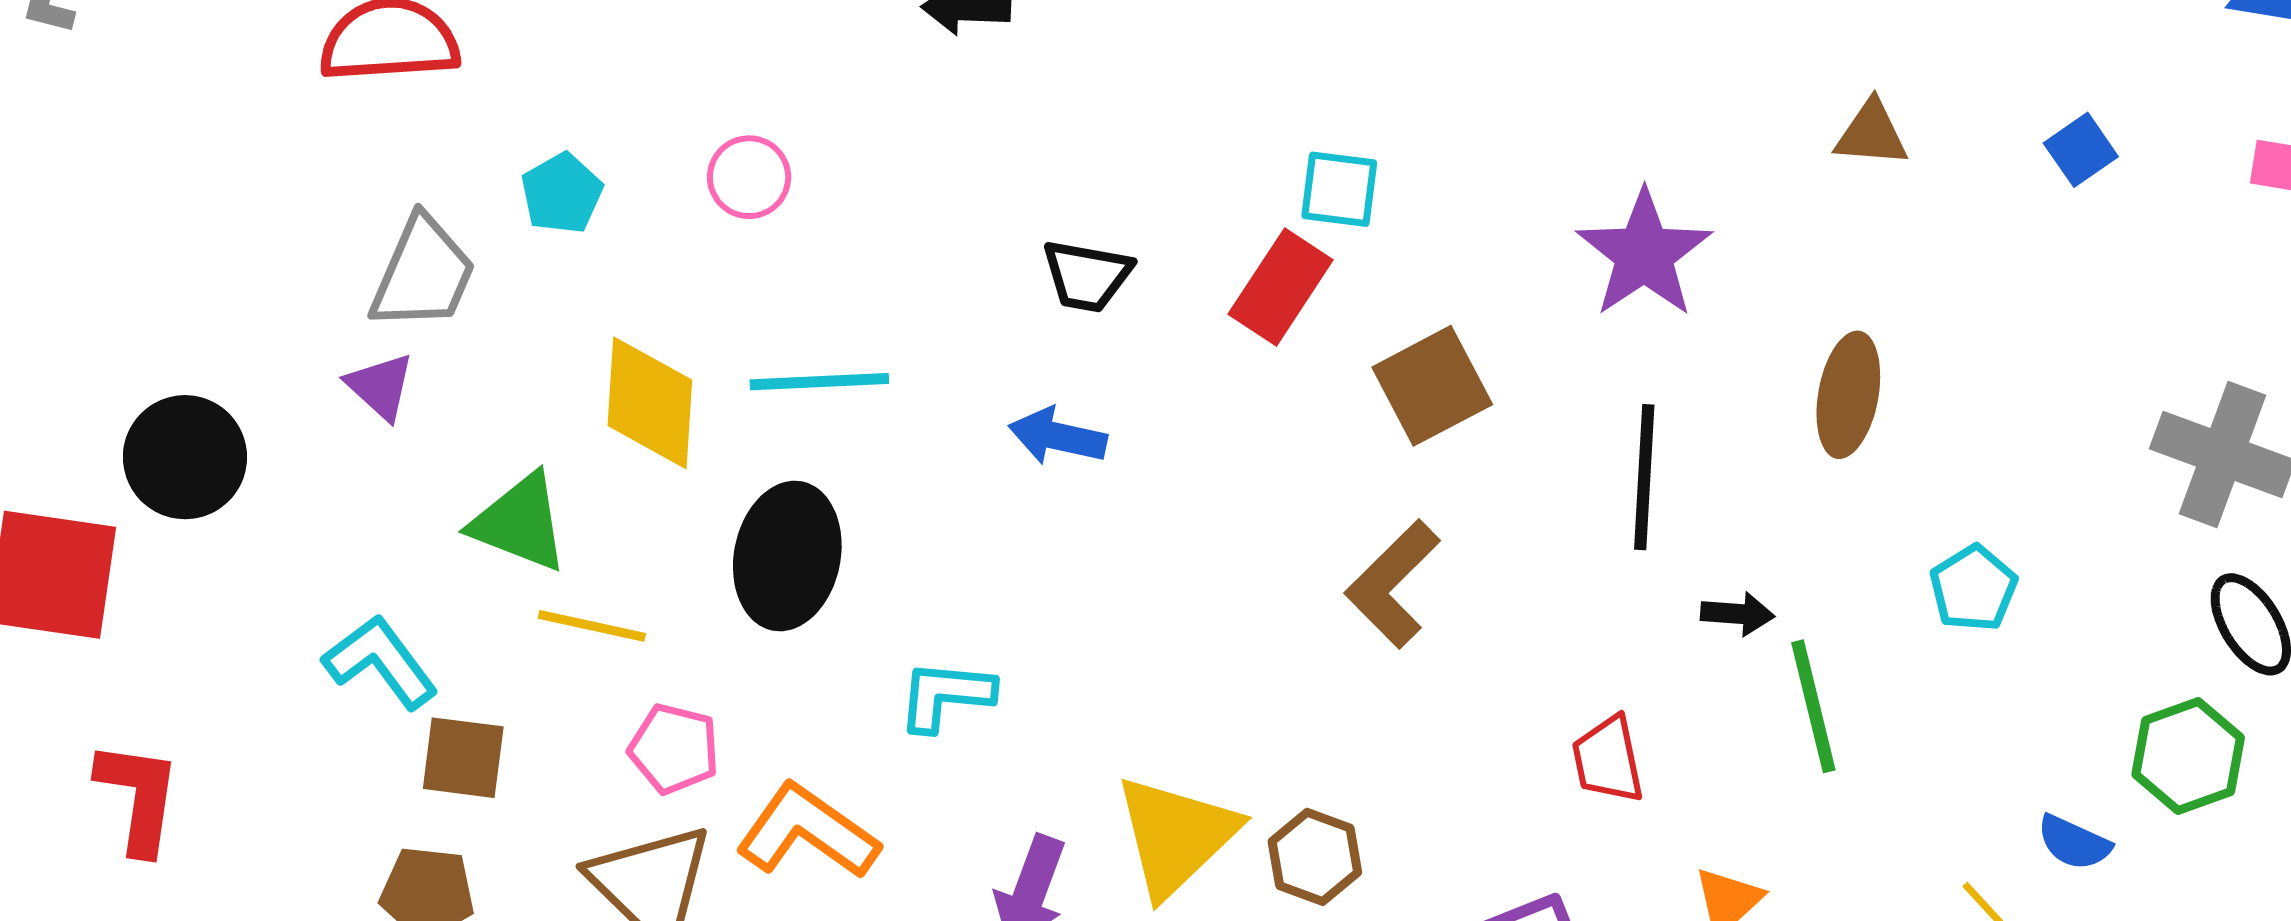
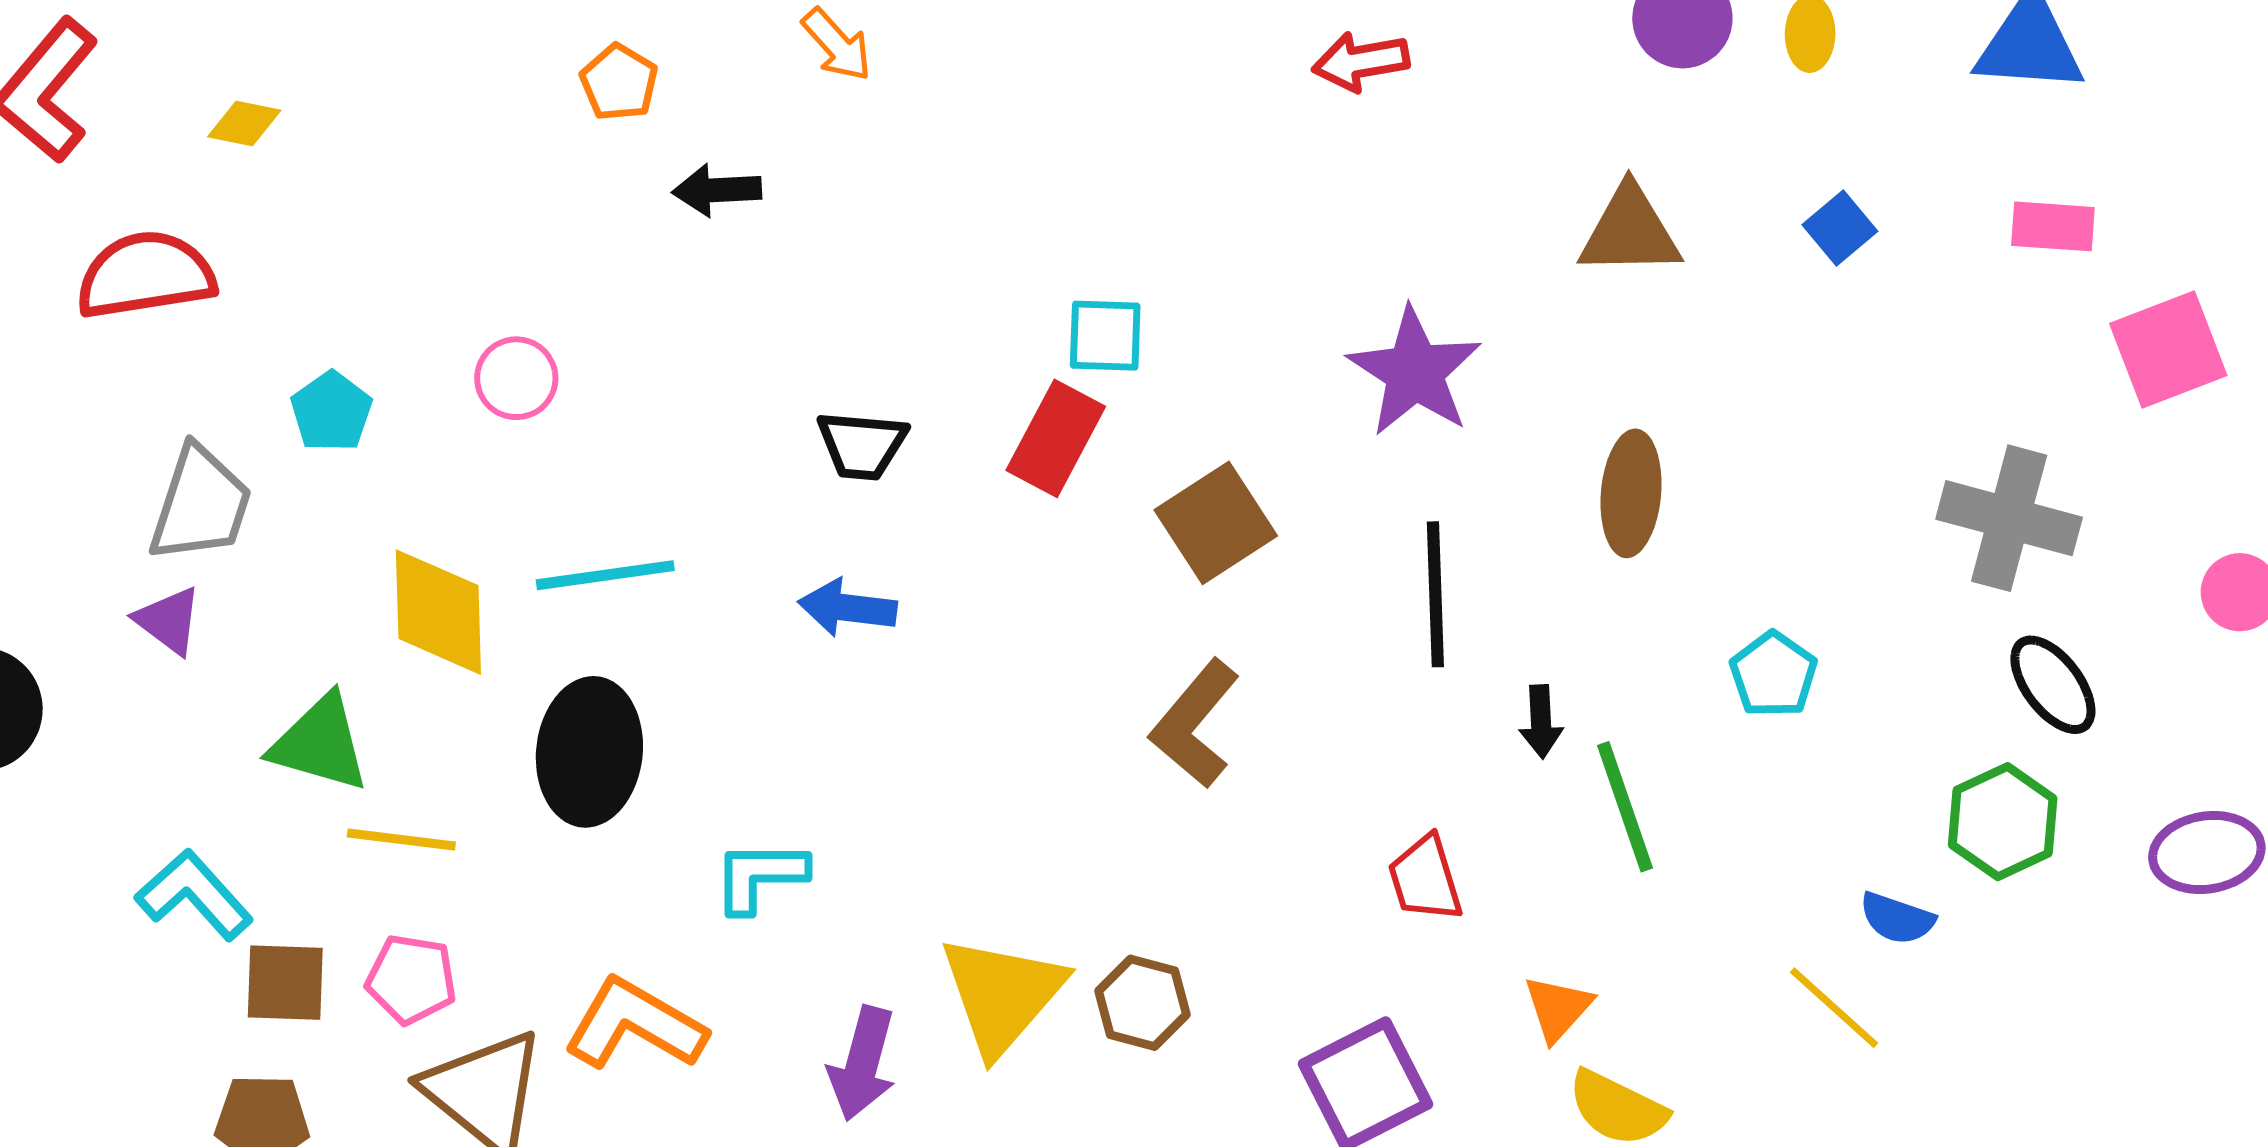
brown triangle: (1871, 134) -> (1630, 231), size x1.4
black arrow: (1738, 614) -> (1541, 722), turned 88
pink pentagon: (674, 749) -> (411, 979), moved

